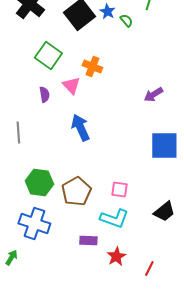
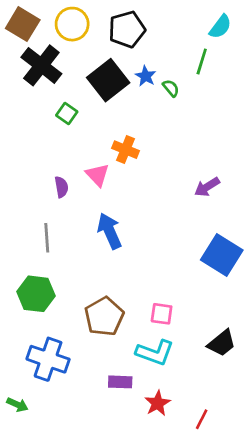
green square: (48, 56) -> (67, 114), moved, size x0.6
gray line: (18, 132) -> (47, 238), moved
blue square: (164, 146) -> (222, 255), turned 32
green hexagon: (39, 182) -> (36, 294), moved
green arrow: (11, 258) -> (17, 405), turned 84

